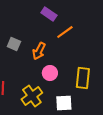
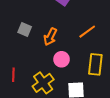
orange line: (65, 32) -> (87, 32), moved

